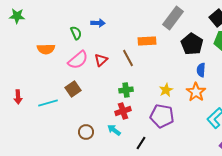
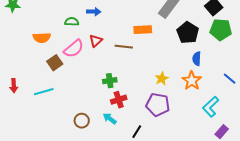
green semicircle: (76, 33) -> (72, 22), turned -64
brown line: (128, 58) -> (124, 47), turned -54
red triangle: (101, 60) -> (96, 41), moved
brown square: (73, 89) -> (55, 63), moved
green cross: (126, 90) -> (110, 81), moved

